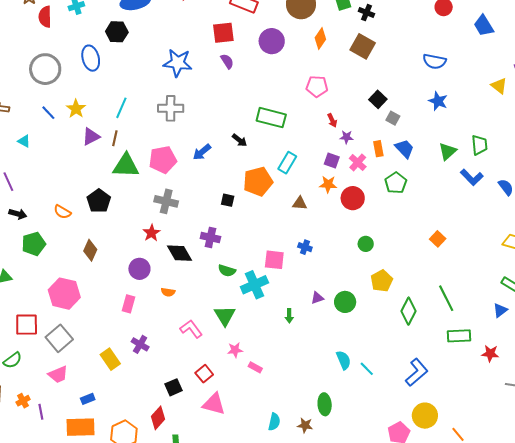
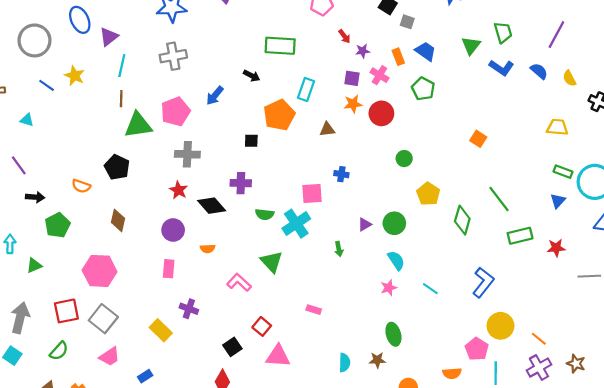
purple triangle: (91, 137) -> (109, 37), moved
pink star: (235, 350) -> (389, 288), moved
cyan semicircle: (344, 360) -> (396, 260), moved

